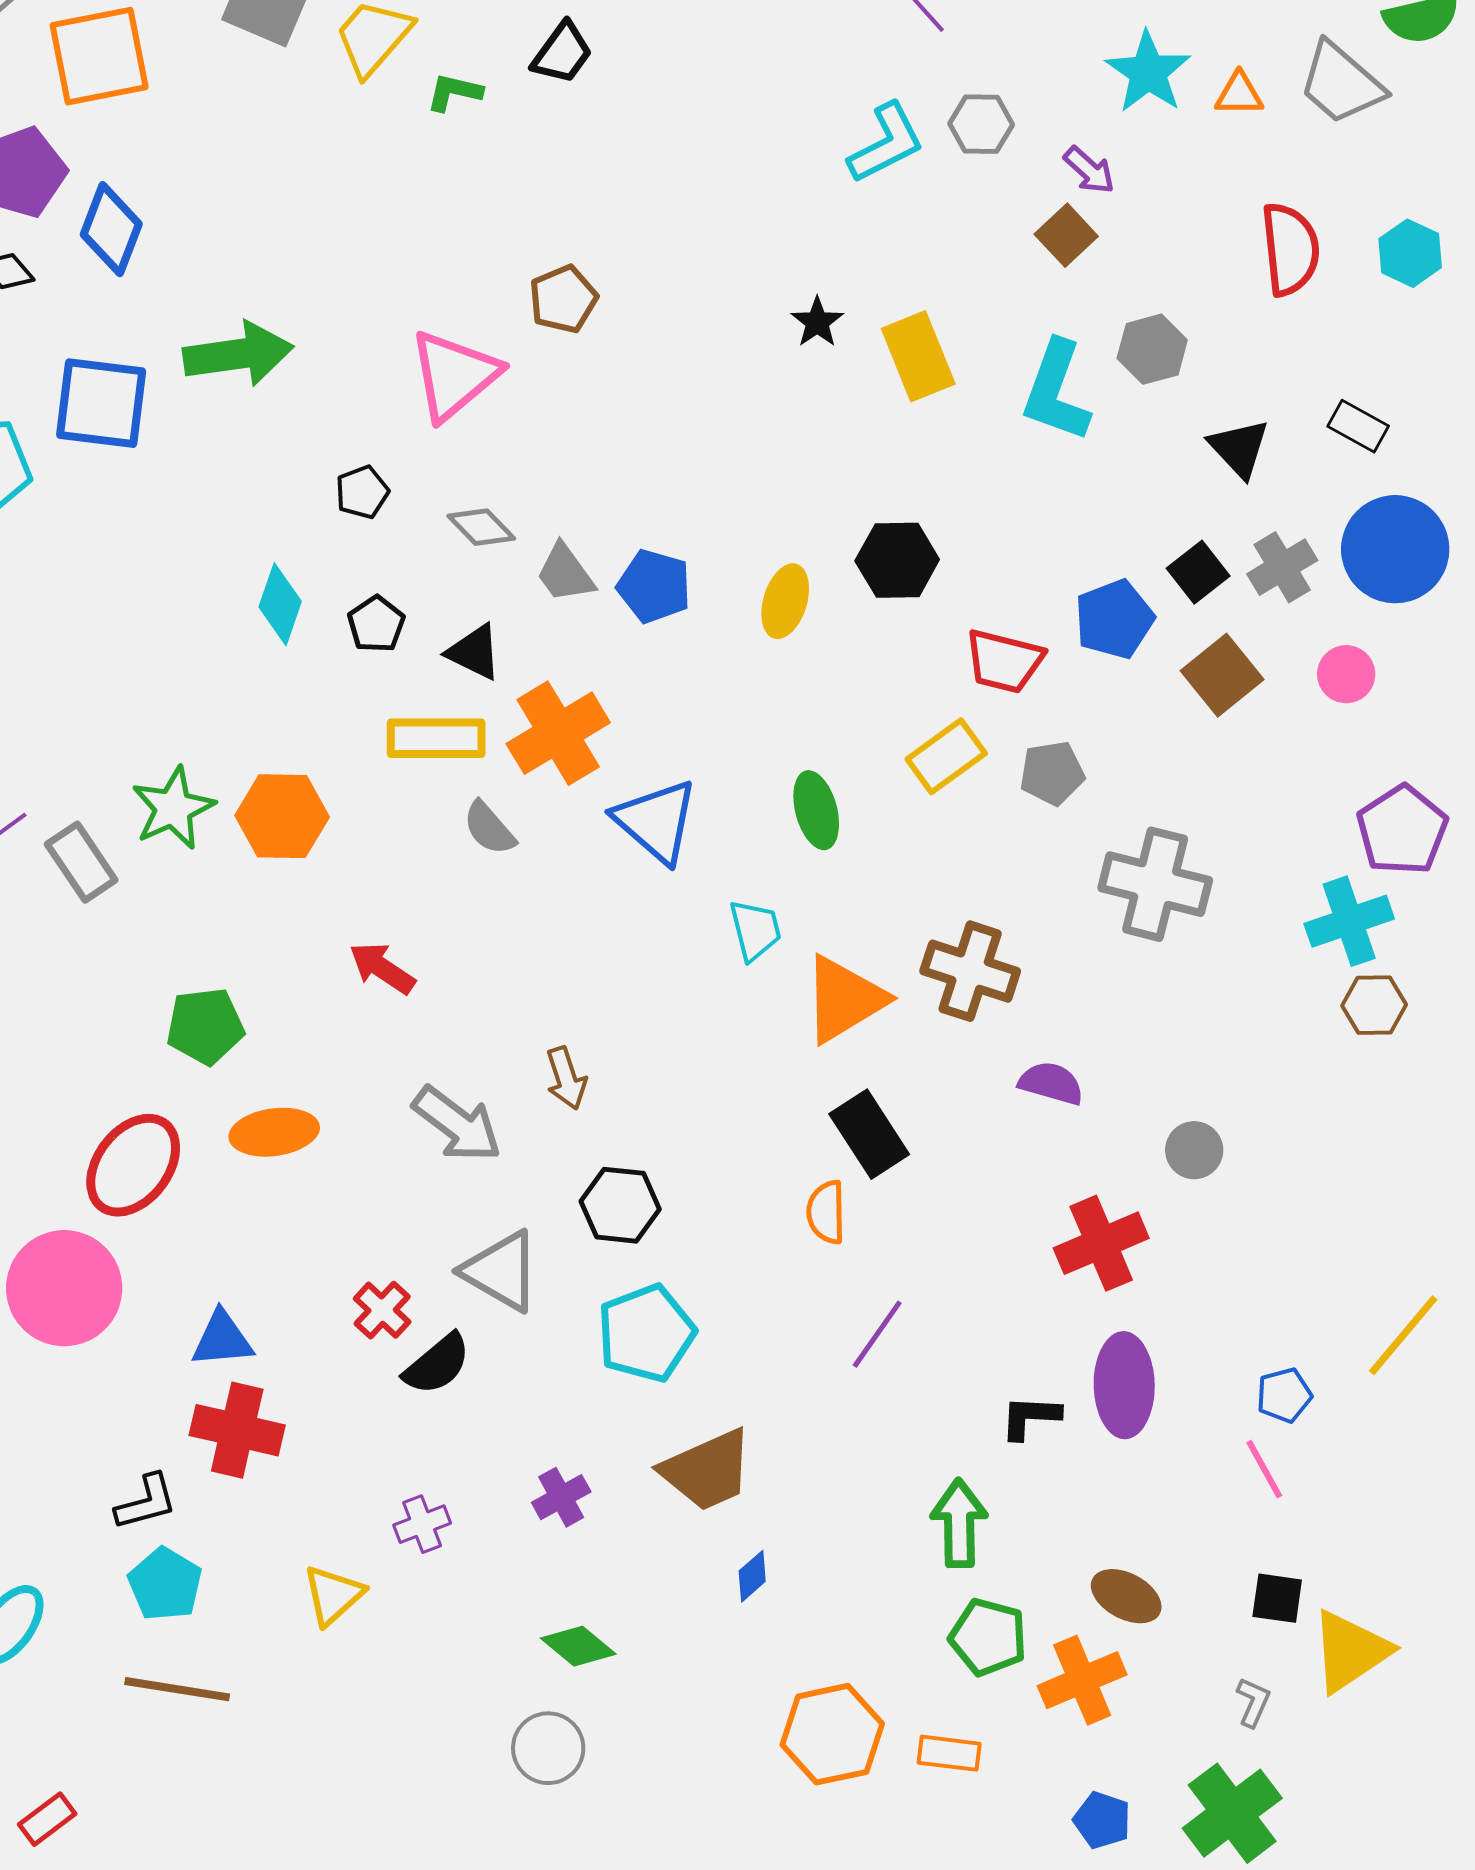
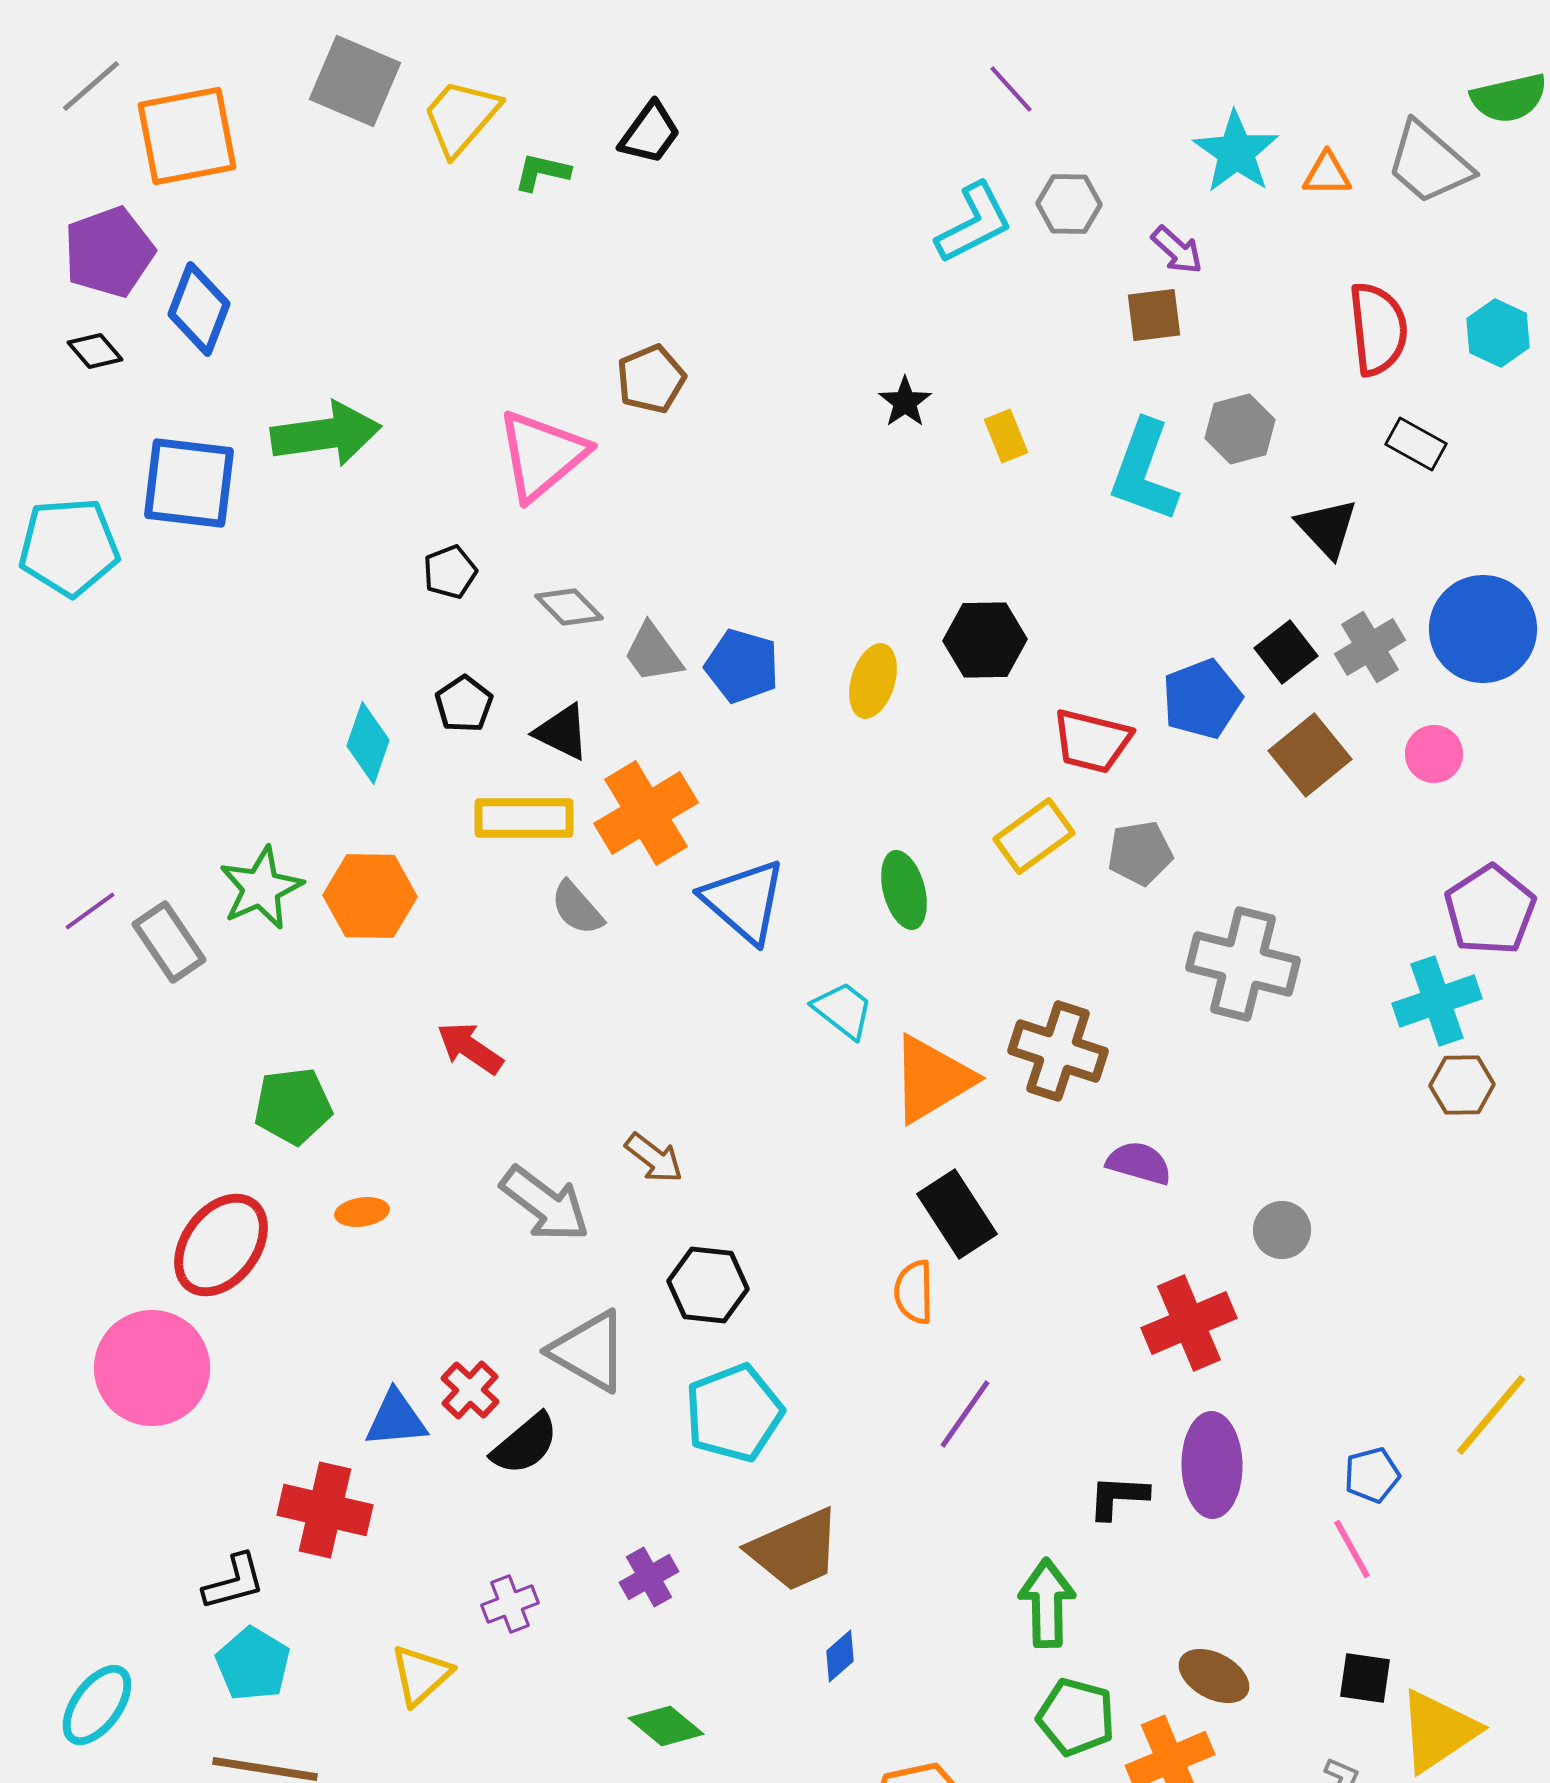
brown square: (1066, 235) -> (1154, 315), turned 36
yellow rectangle: (918, 356) -> (1006, 436), size x0.6
black rectangle: (1358, 426) -> (1416, 444), moved
cyan diamond: (280, 604) -> (368, 743), moved
cyan trapezoid: (755, 930) -> (843, 1010), turned -38
brown arrow: (566, 1078) -> (654, 1158), turned -34
orange ellipse: (274, 1132) -> (362, 1212), size x0.6
blue triangle: (222, 1339) -> (396, 1419), moved

